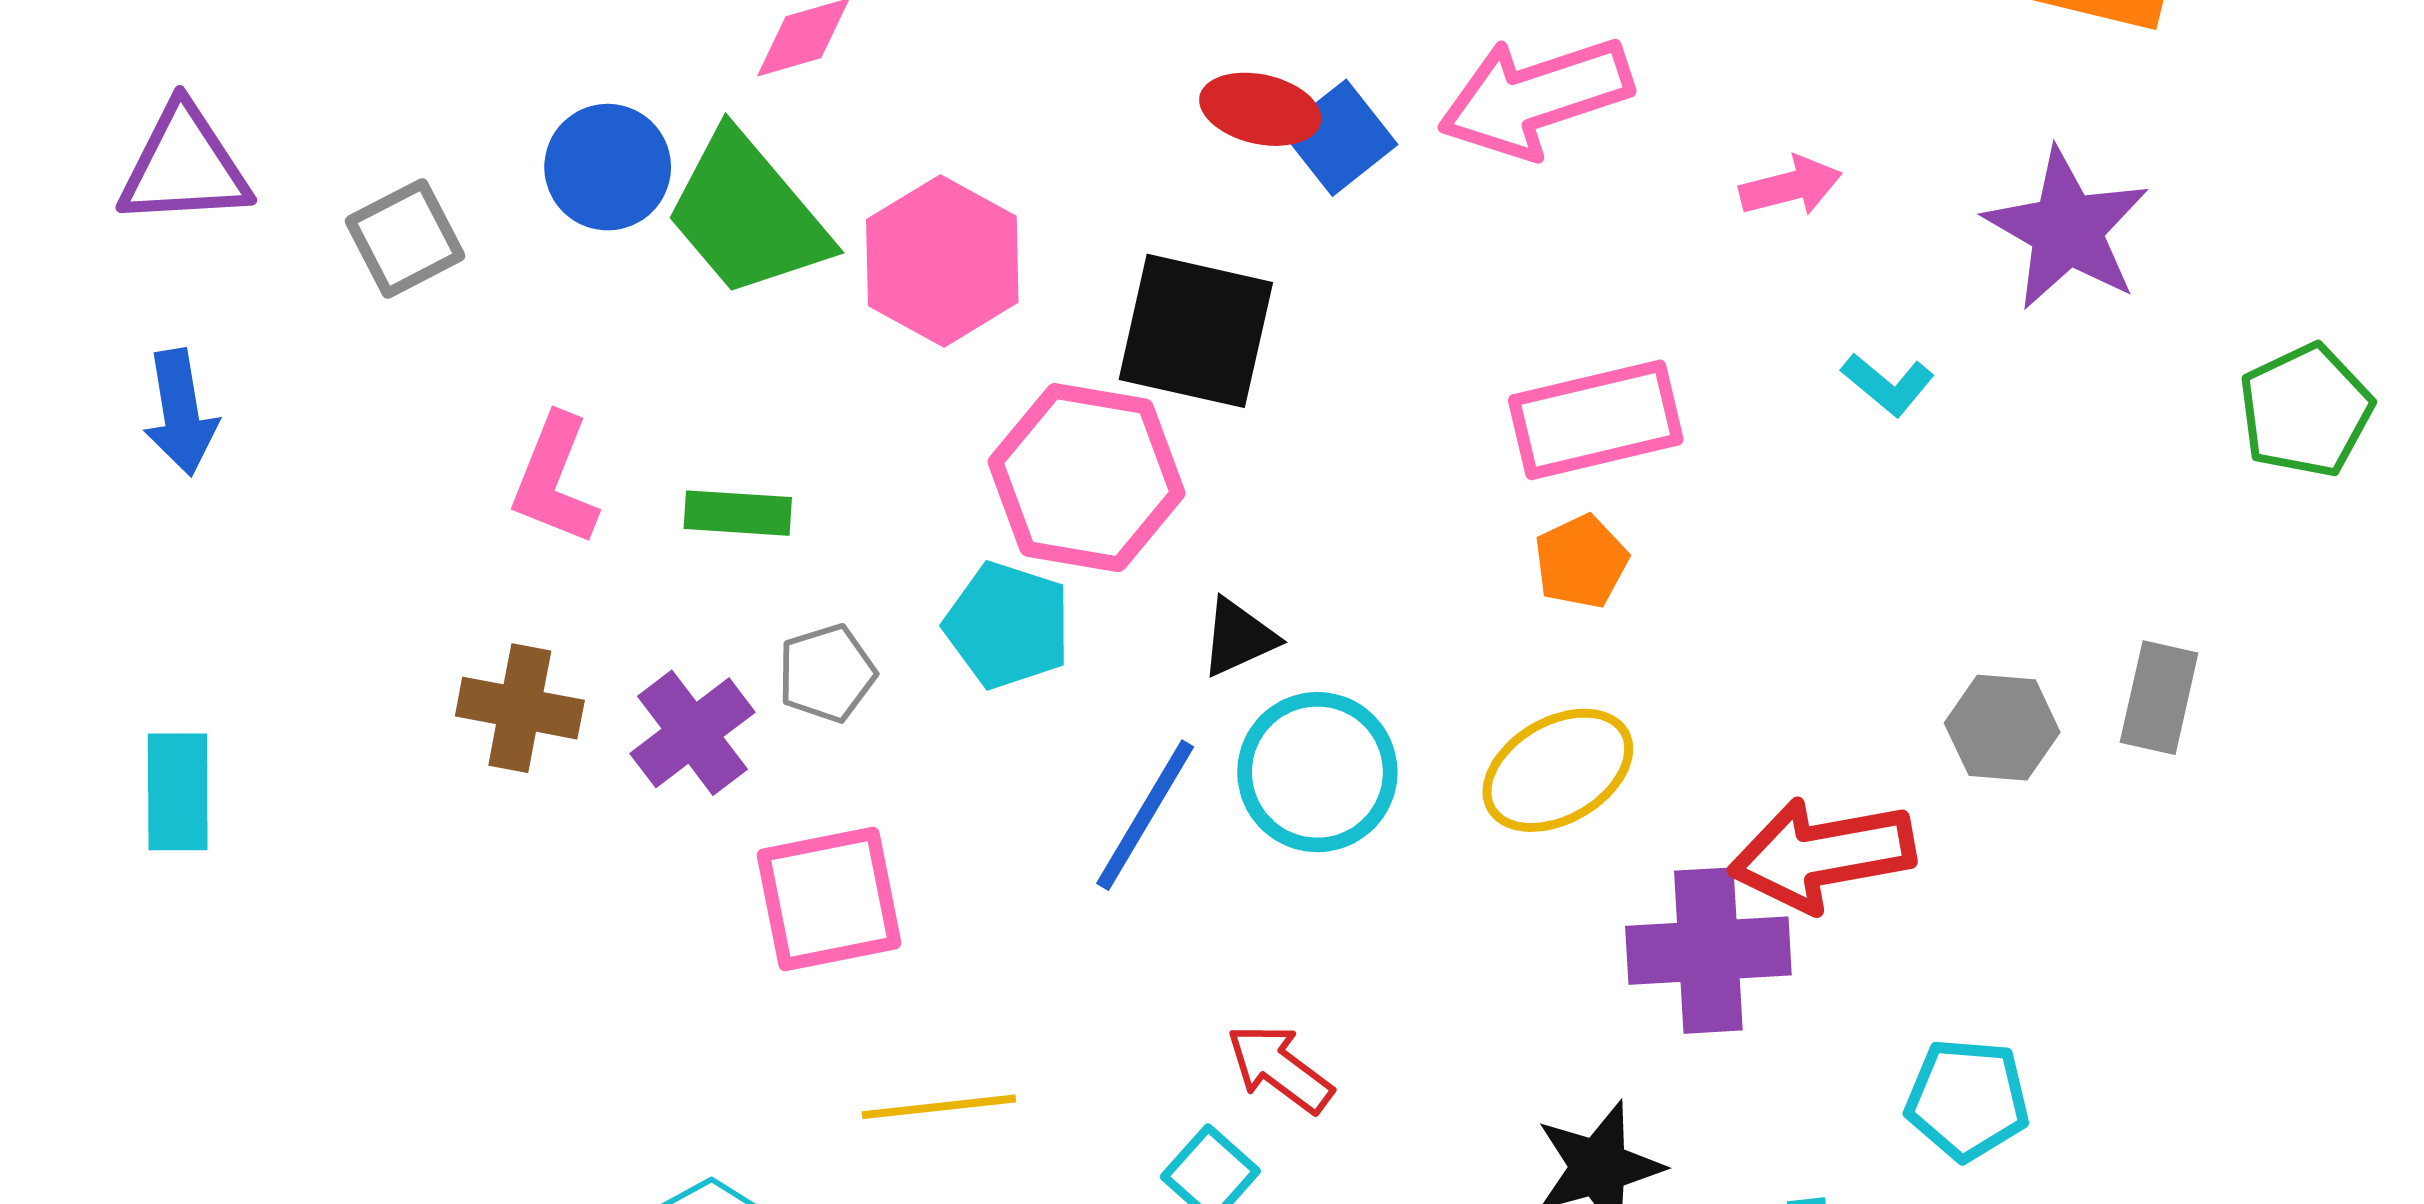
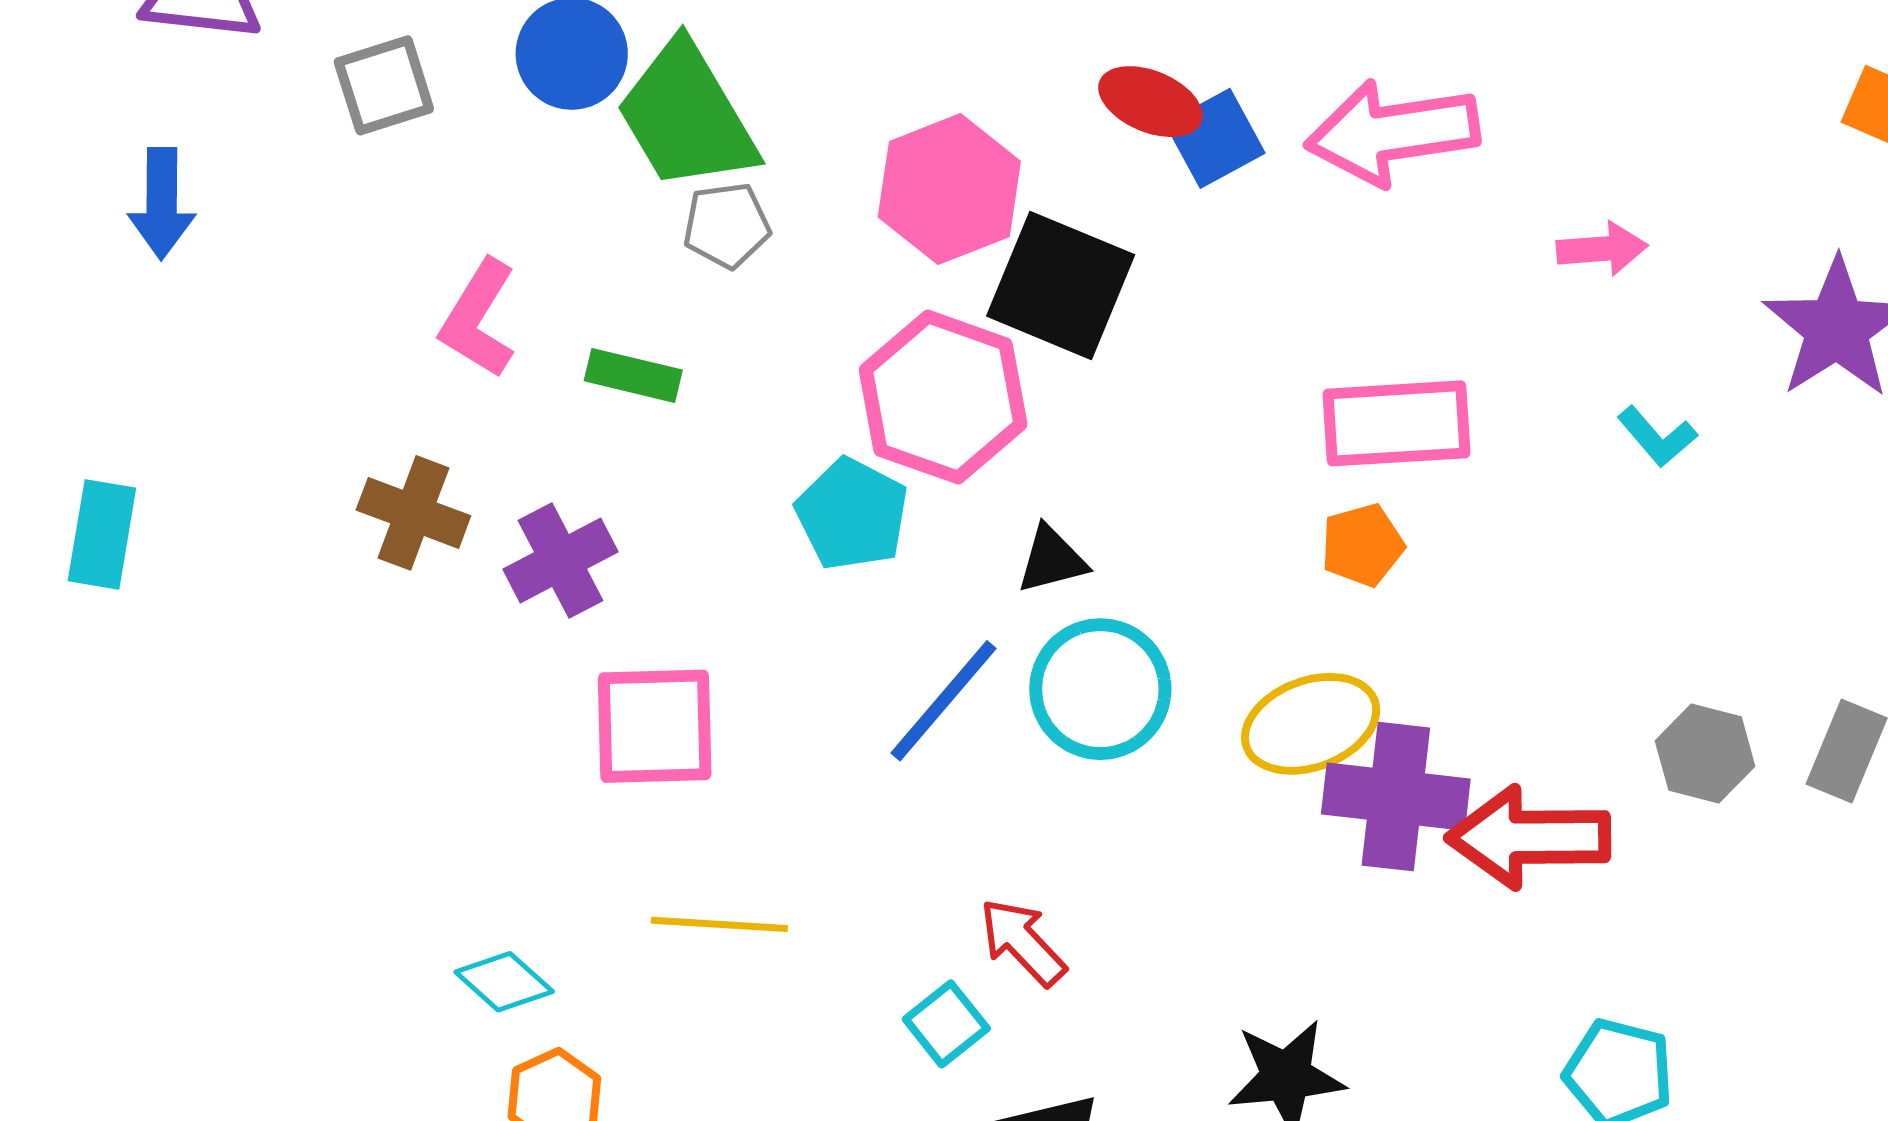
pink hexagon: (942, 261) -> (949, 189), moved
gray pentagon: (827, 673) -> (727, 225), moved
purple cross: (1708, 951) -> (1396, 797), moved

